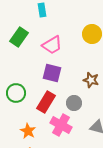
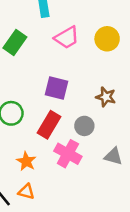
pink trapezoid: (52, 45) -> (67, 38), moved

